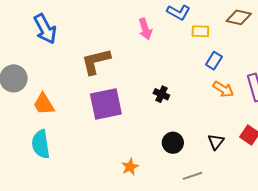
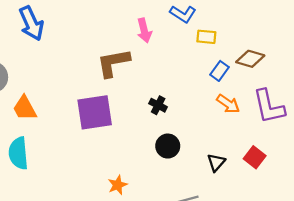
brown diamond: (239, 17) -> (250, 59), moved
brown L-shape: (96, 61) -> (113, 63), moved
black circle: (173, 143) -> (168, 146), moved

